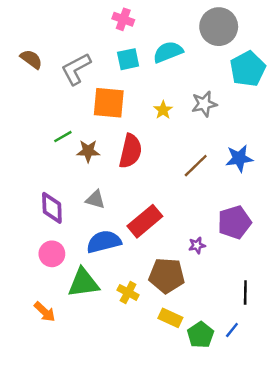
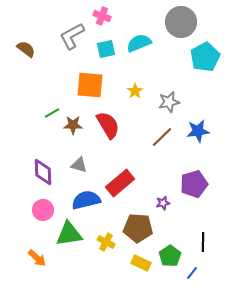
gray L-shape: (76, 69) -> (72, 36), moved
gray star: (204, 104) -> (169, 102), moved
red semicircle: (130, 151) -> (108, 125), turned -44
green pentagon: (201, 335) -> (170, 256), moved

